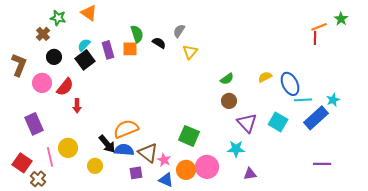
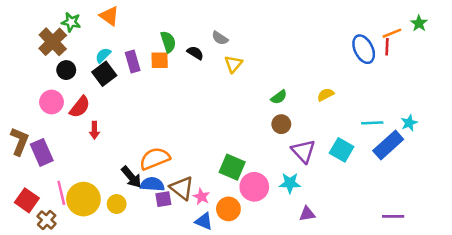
gray semicircle: (179, 31) -> (220, 38), turned -88
brown cross: (43, 34) -> (53, 42), size x1.6
brown L-shape: (19, 65) -> (20, 141), moved
blue ellipse: (290, 84) -> (364, 49), moved
yellow circle: (68, 148) -> (83, 199), moved, size x1.4
purple line: (322, 164) -> (393, 216), moved
pink circle: (207, 167) -> (254, 187), moved
purple square: (136, 173) -> (163, 199), moved

